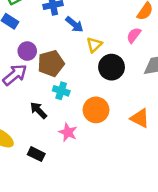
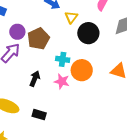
cyan cross: (61, 91) -> (63, 59), moved
black arrow: (38, 110) -> (35, 79), turned 77
pink star: (68, 132) -> (62, 81), moved

